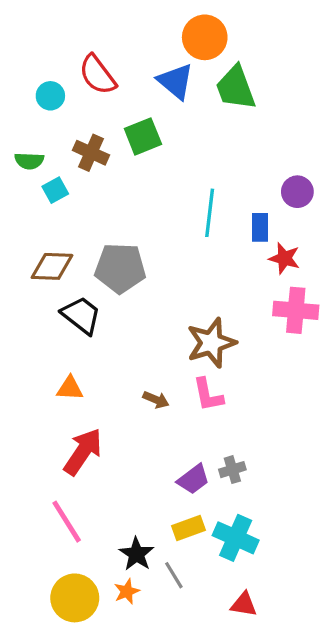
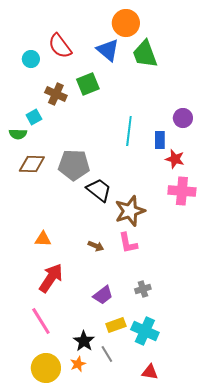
green semicircle: (29, 161) -> (18, 134), moved
black trapezoid: (81, 315) -> (99, 190), moved
purple trapezoid: (193, 479) -> (103, 295), moved

